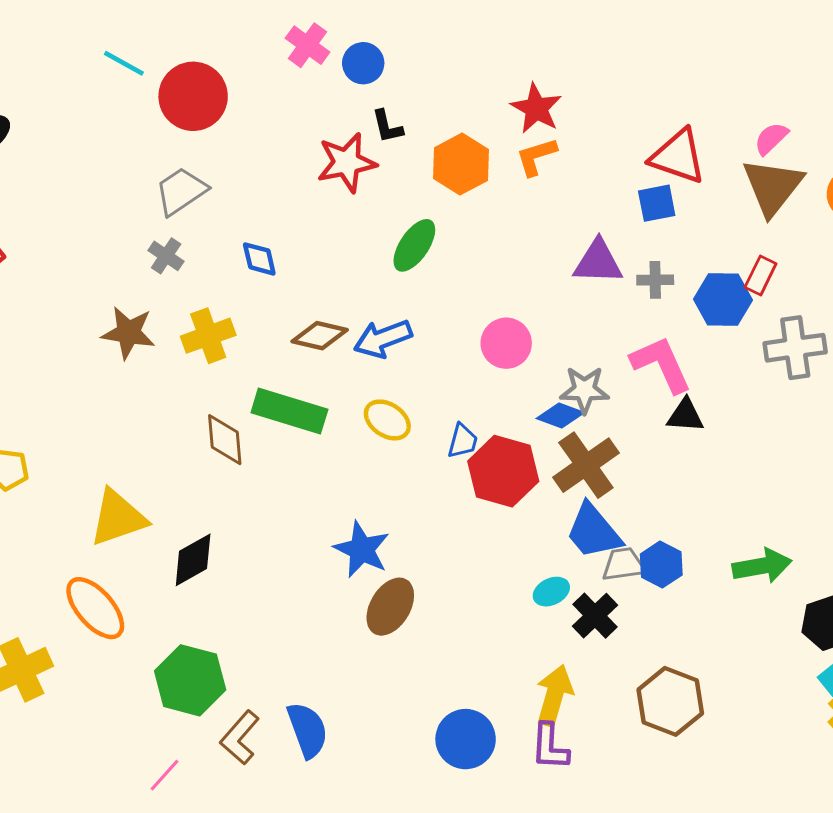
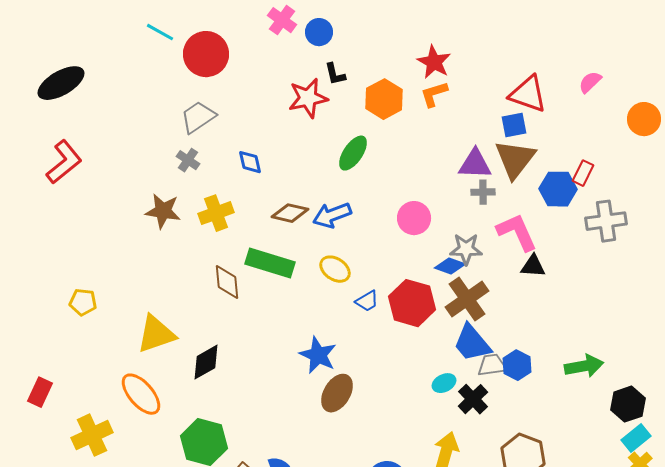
brown triangle: (773, 187) -> (515, 159), moved
gray cross: (655, 280) -> (483, 192), moved
blue trapezoid: (463, 441) -> (367, 301), moved, turned 45

